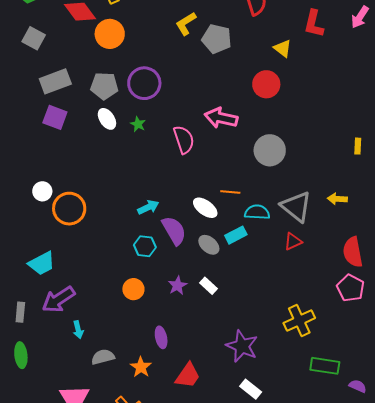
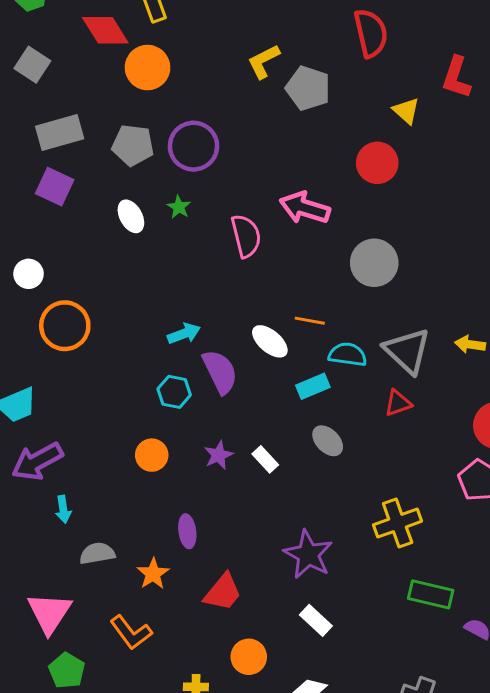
white ellipse: (107, 119) -> (131, 216), moved
white circle: (42, 191) -> (29, 274), moved
gray ellipse: (209, 245) -> (328, 441), moved

